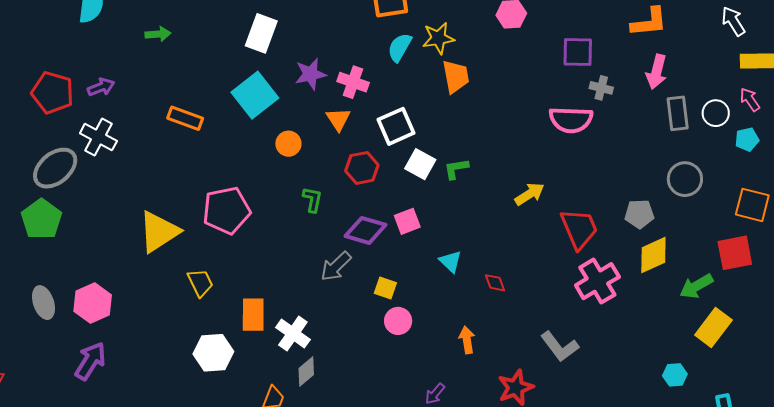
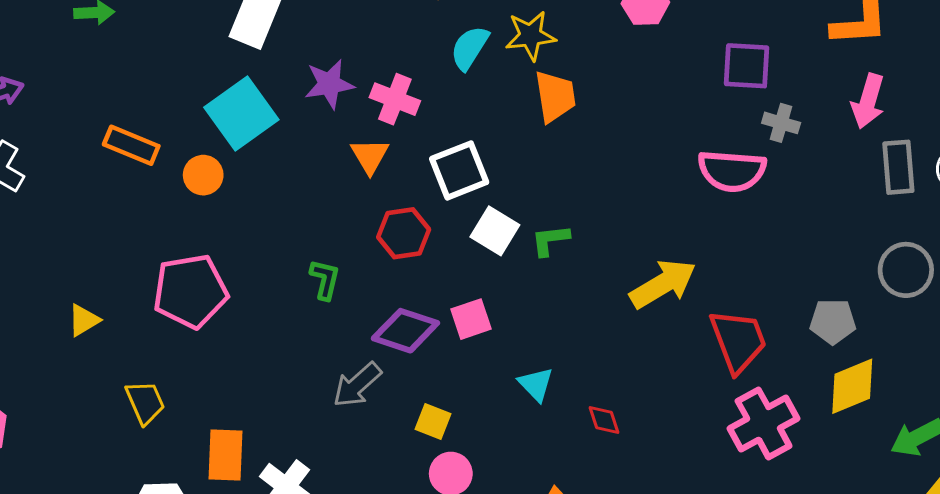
orange circle: (288, 144) -> (203, 175), moved
yellow arrow: (529, 194) -> (663, 284), size x1.4
yellow triangle: (159, 232) -> (84, 320), size x0.5

